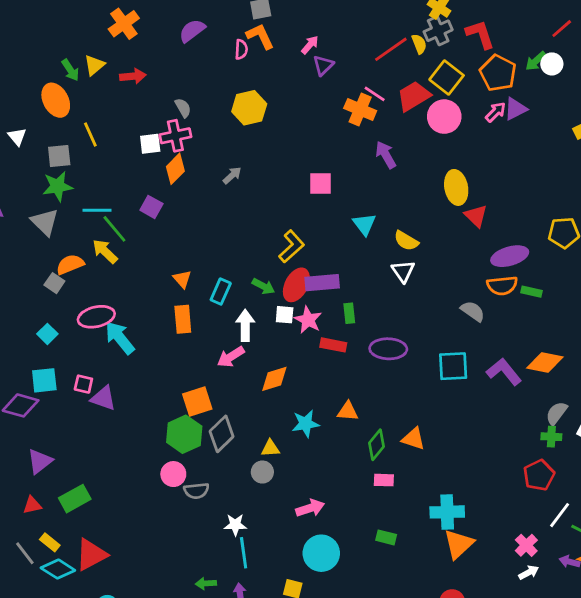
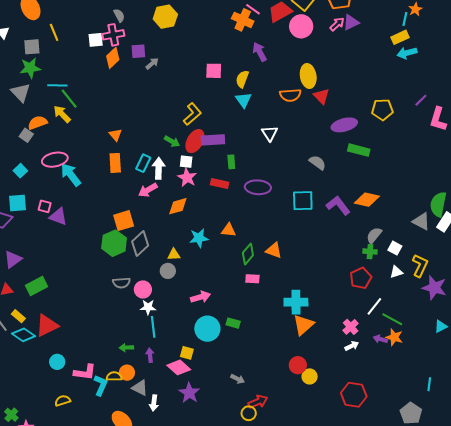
purple square: (151, 207) -> (138, 51), moved, turned -35
yellow semicircle: (406, 241) -> (242, 79), moved, turned 78
orange semicircle: (502, 286) -> (290, 95), moved
cyan rectangle: (221, 291) -> (143, 163), moved
green rectangle: (531, 292) -> (359, 150), size x1.5
pink star: (308, 320) -> (187, 178), moved
pink circle: (173, 474) -> (143, 289), moved
green rectangle: (386, 537) -> (233, 323), moved

